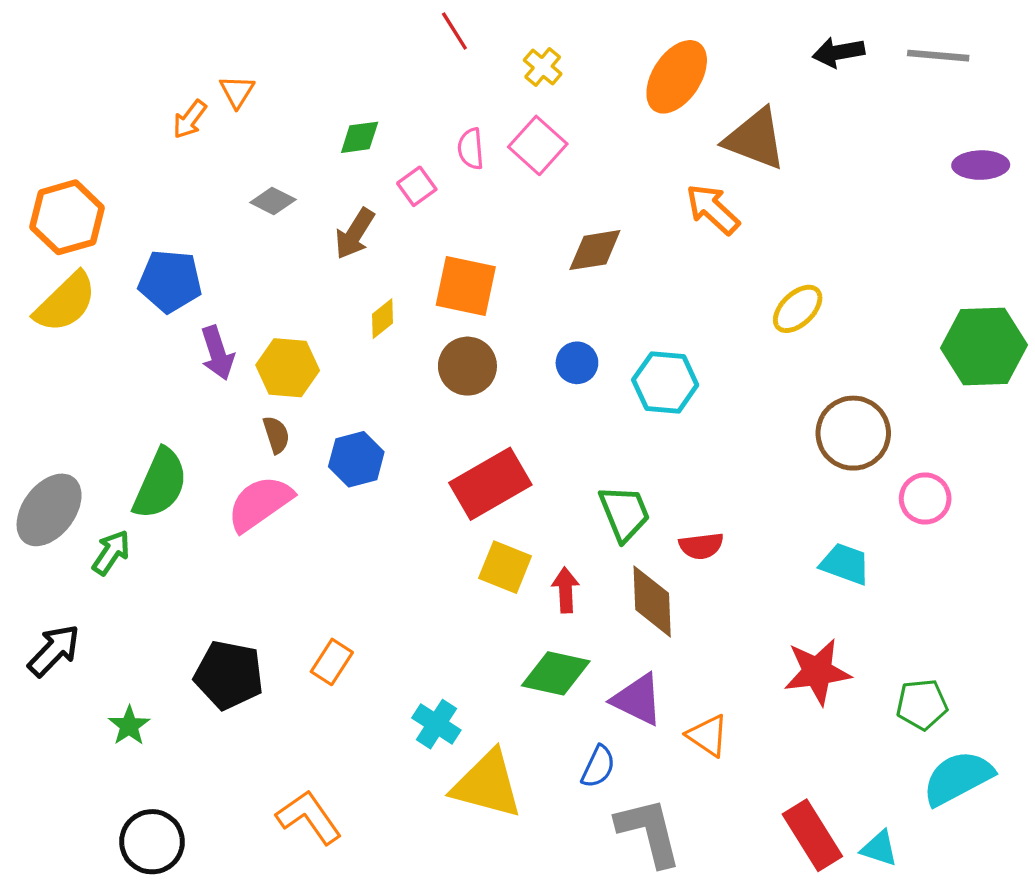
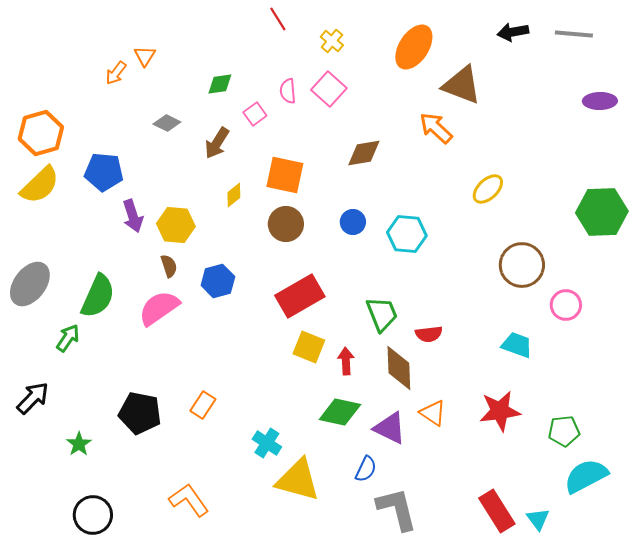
gray ellipse: (49, 510) -> (30, 284), moved
orange triangle: (708, 735) -> (433, 413), moved
cyan triangle: (879, 848) -> (538, 519), turned 35

